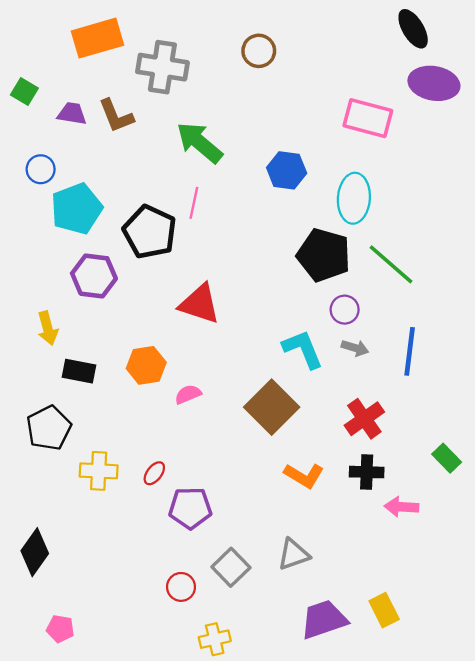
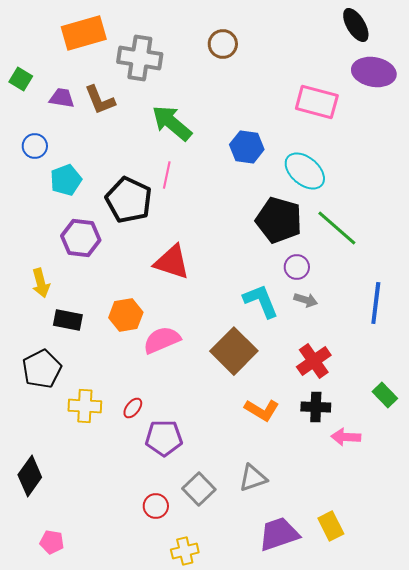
cyan ellipse: (354, 198) -> (305, 171), turned -54
cyan pentagon: (77, 209) -> (66, 180), size x0.7
blue line: (410, 351) -> (376, 303), moved
pink semicircle: (188, 394) -> (162, 340), size x1.6

